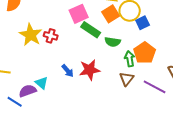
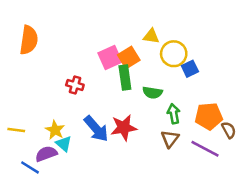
orange square: (111, 14) -> (129, 57), moved
green rectangle: (91, 30) -> (125, 77), turned 48
yellow star: (31, 35) -> (55, 130), moved, size x0.7
orange pentagon: (145, 53) -> (209, 116), moved, turned 30
blue arrow: (68, 71) -> (96, 129), size x1.6

